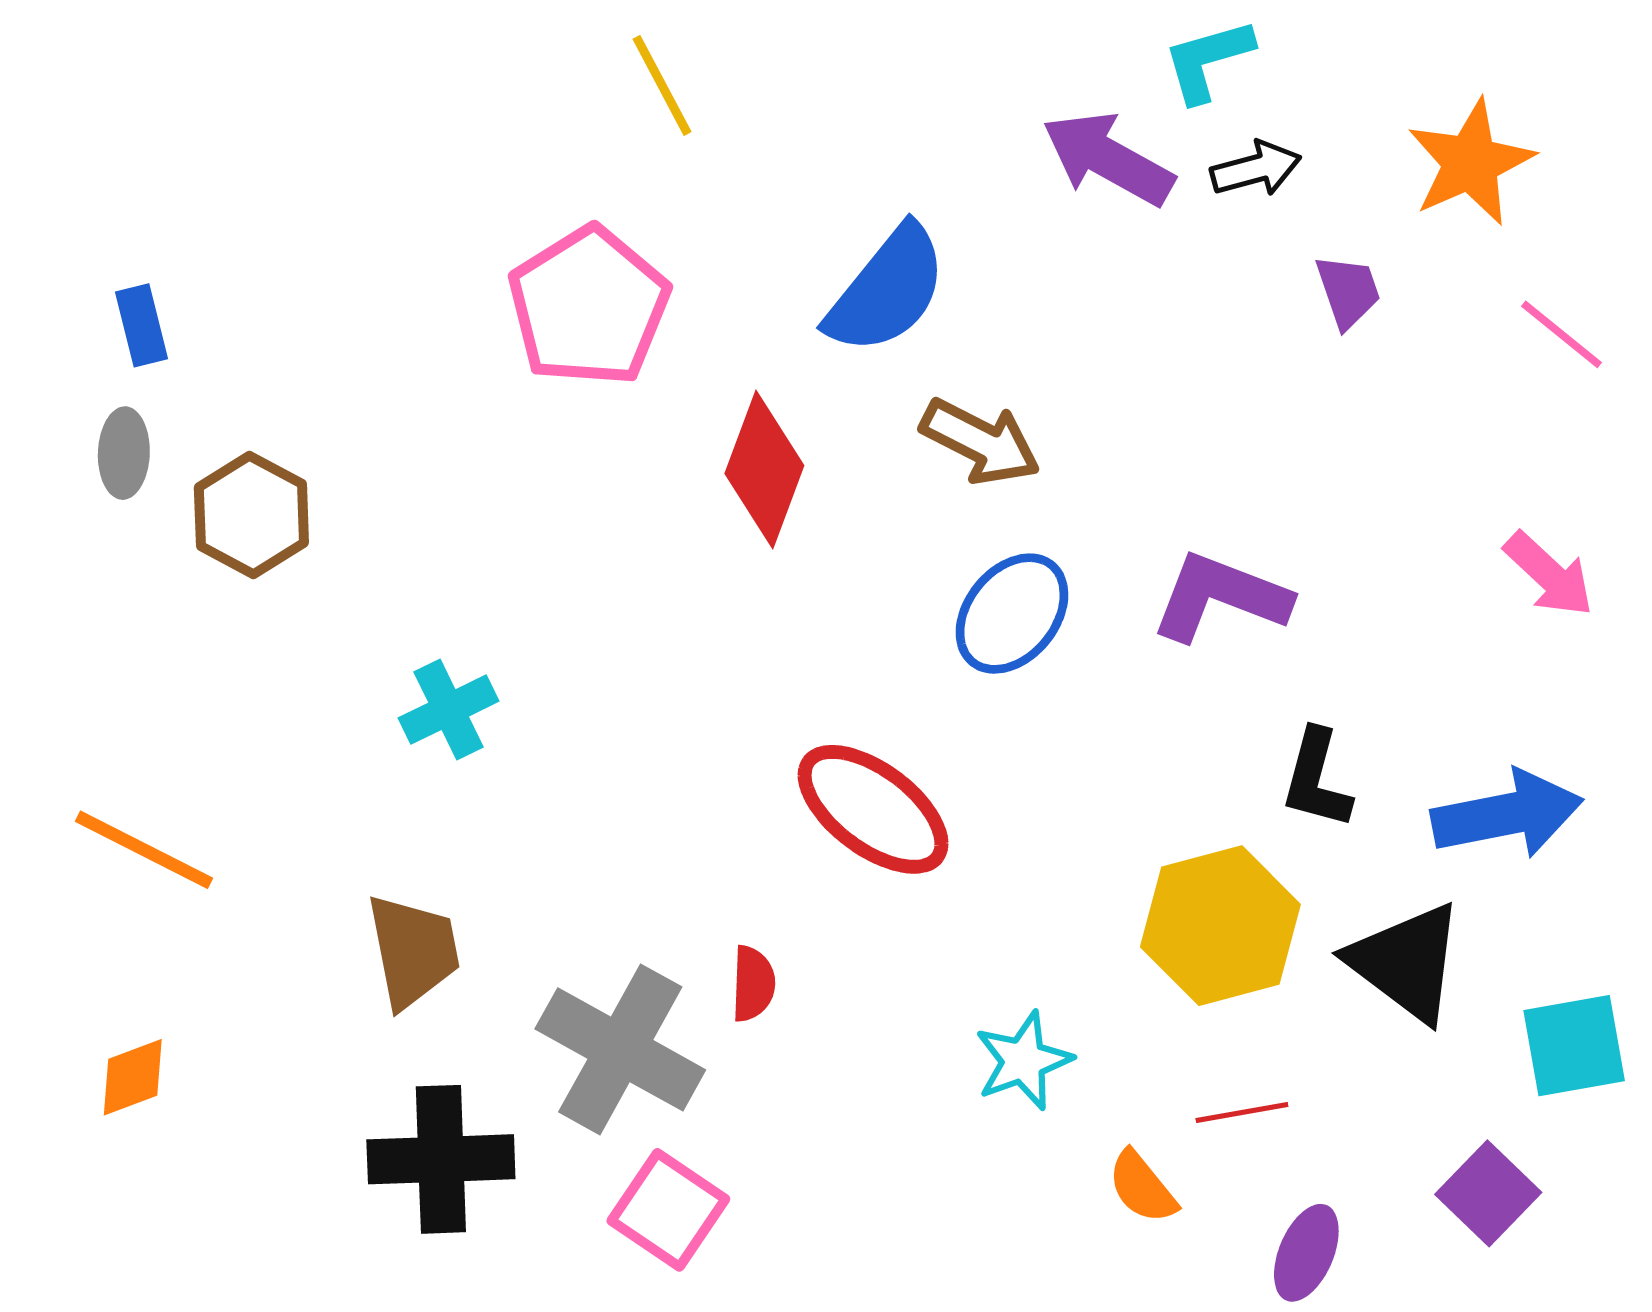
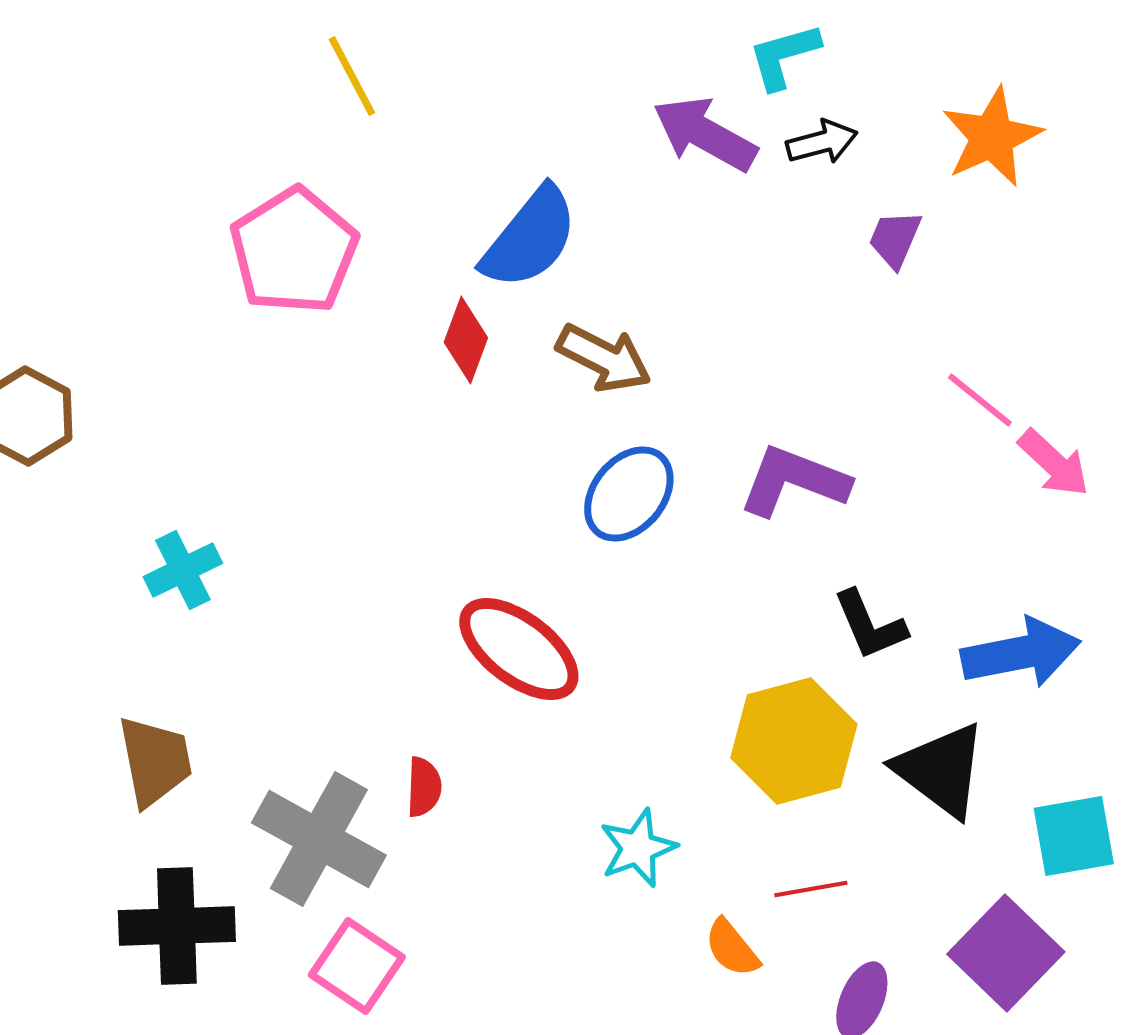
purple trapezoid: (1348, 291) -> (895, 239), turned -138
pink line: (1562, 334) -> (980, 400), moved
red diamond: (764, 469) -> (466, 340), moved, size x0.7
black L-shape: (1316, 779) -> (870, 625), turned -38
purple square: (1488, 1193) -> (1006, 953), size x1.4

